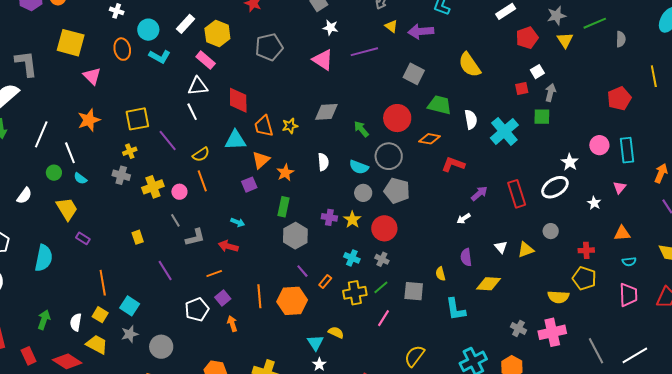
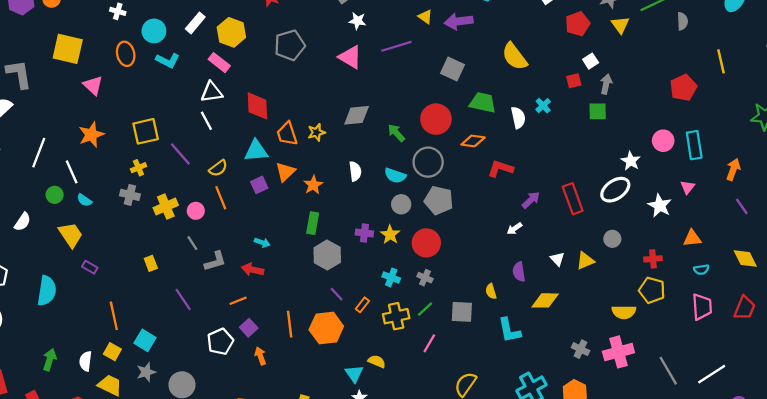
cyan cross: (504, 131) -> (543, 106), moved, size x0.5
purple square: (249, 185) -> (259, 185), moved
white star: (594, 203) -> (660, 206), size x1.5

